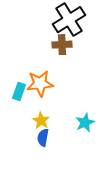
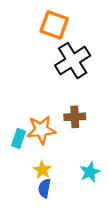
brown cross: (62, 45) -> (75, 117), moved

